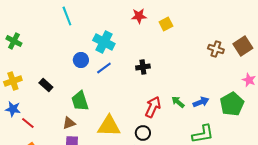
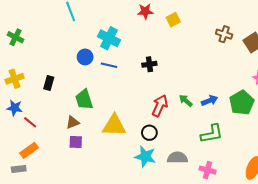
brown cross: (216, 49) -> (224, 34), moved
blue line: (104, 68) -> (109, 65), turned 49
black rectangle: (46, 85) -> (49, 83), turned 64

